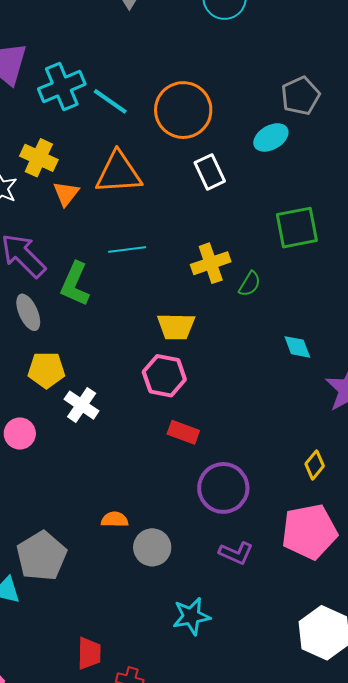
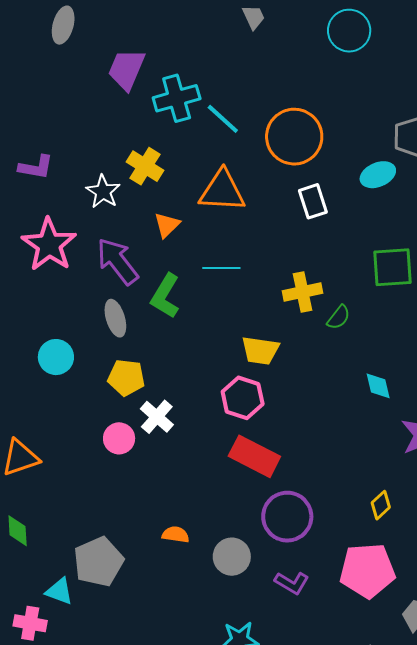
orange triangle: (66, 194) -> (167, 225), moved
red rectangle: (183, 432) -> (254, 456), size x1.6
pink circle: (20, 434) -> (119, 438), moved
gray circle: (152, 547) -> (232, 557), moved

